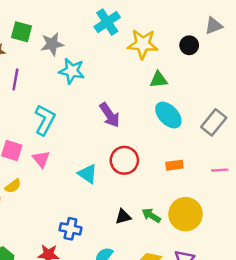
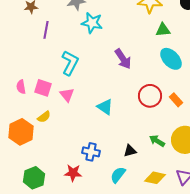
red circle: (124, 160) -> (150, 96), moved
orange rectangle: (174, 165) -> (176, 100), turned 56
black triangle: (123, 217) -> (130, 151), moved

